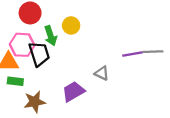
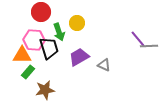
purple line: (133, 54) -> (138, 39), moved, turned 60
green rectangle: (15, 81) -> (28, 72), turned -56
purple trapezoid: (73, 92) -> (79, 57), moved

